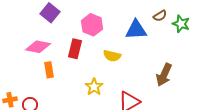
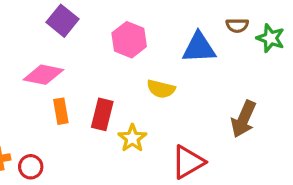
brown semicircle: (160, 16) -> (237, 25), turned 32
red rectangle: (75, 49) -> (102, 114), moved

